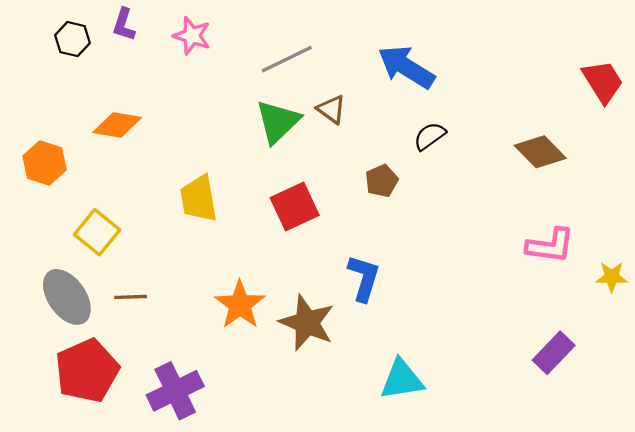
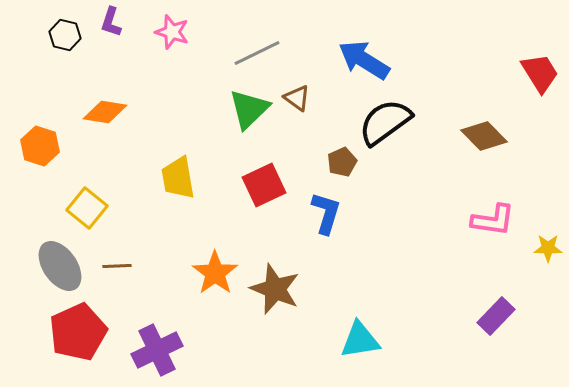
black semicircle: (430, 136) -> (385, 122), size x1.8
blue L-shape: (364, 278) -> (326, 213), moved

